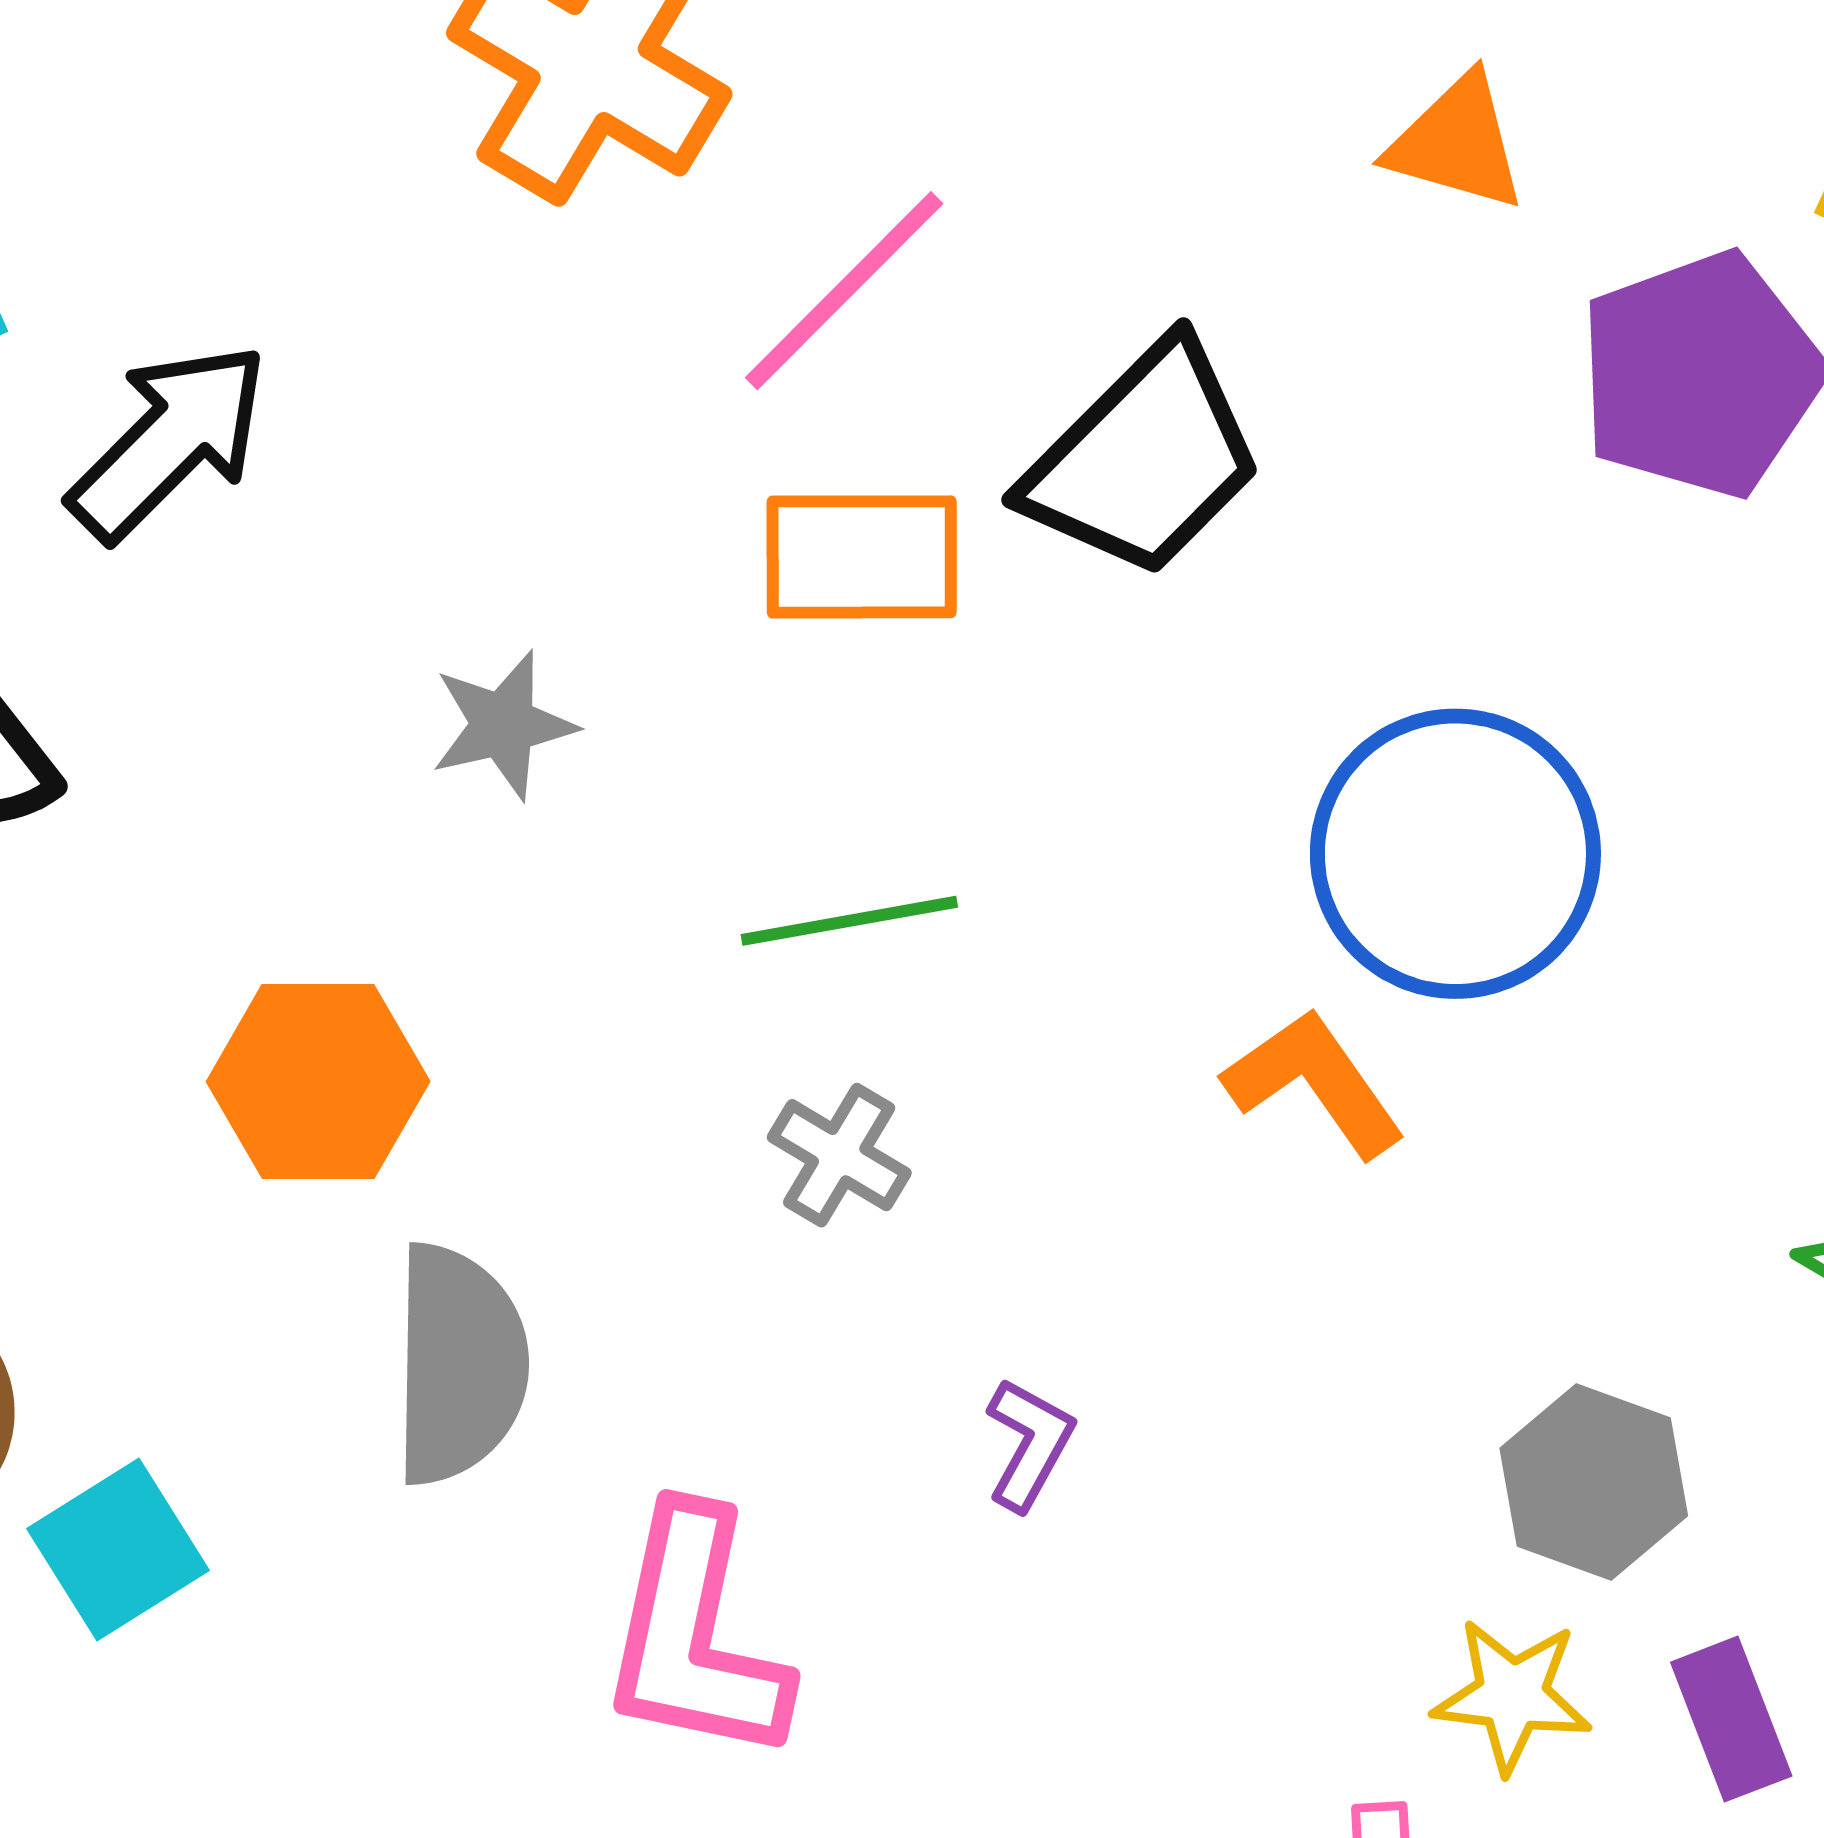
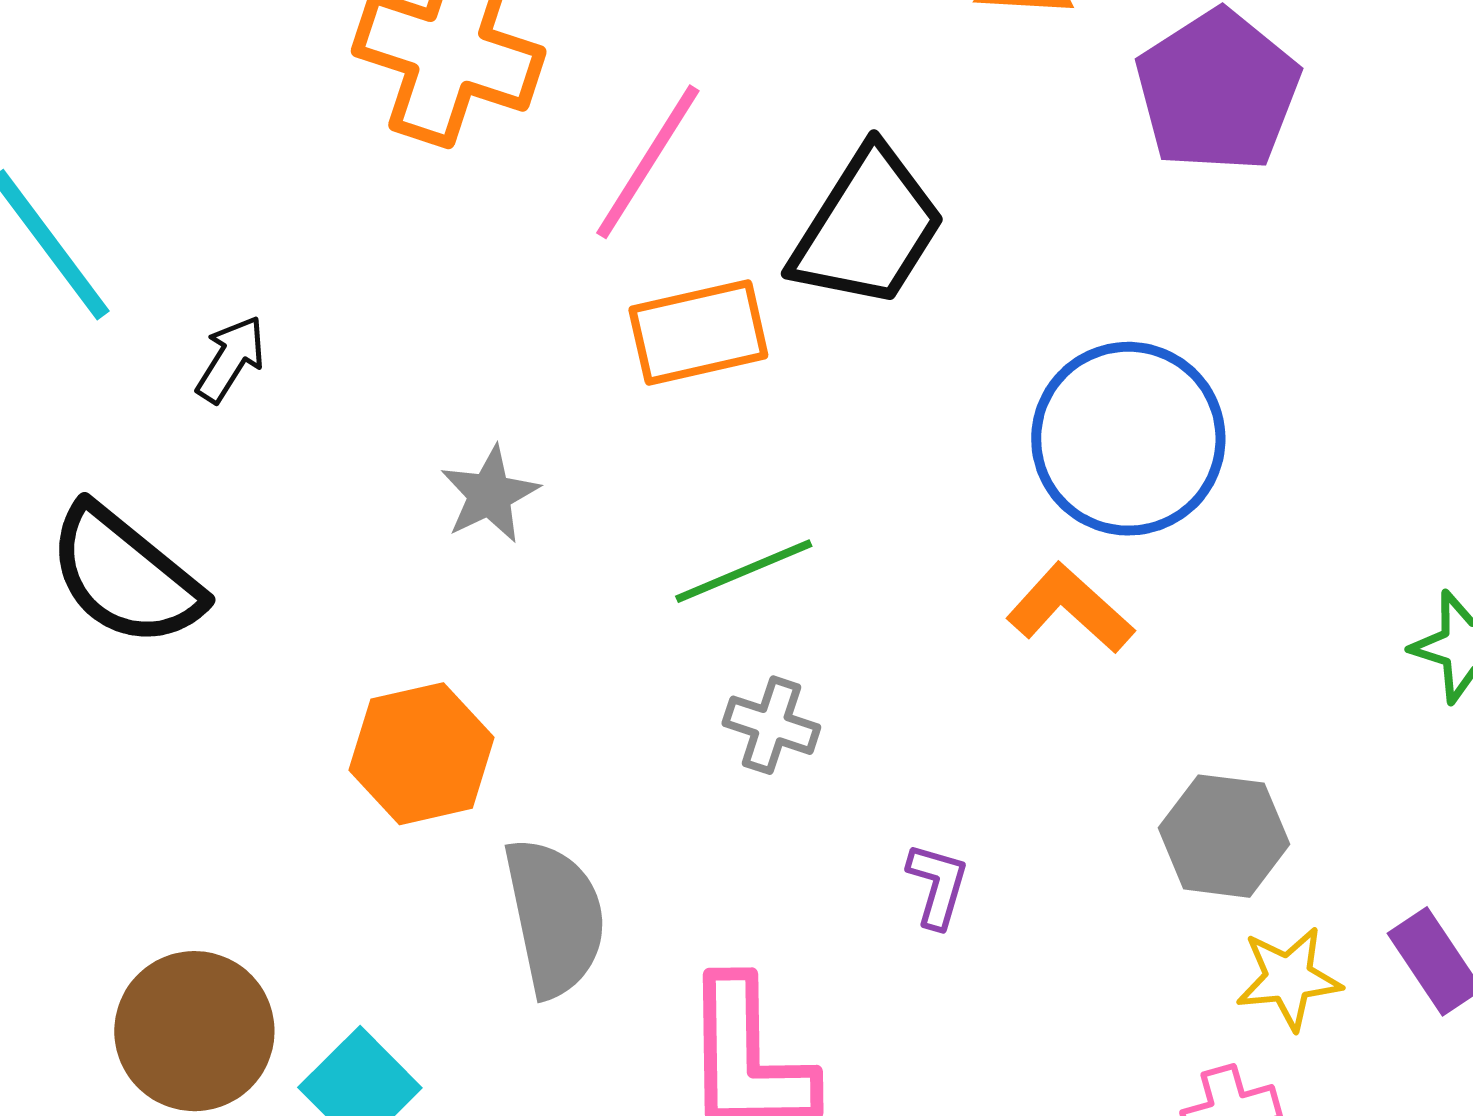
black arrow: (169, 441) -> (231, 359), size x0.6
gray hexagon: (1594, 1482) -> (1224, 836), moved

